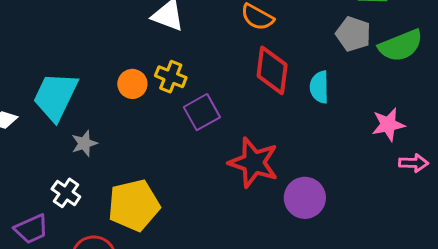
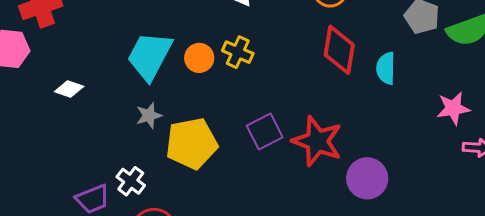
cyan trapezoid: (55, 96) -> (150, 56), moved
purple square: (202, 112) -> (265, 131), moved
white cross: (66, 193) -> (131, 181), moved
yellow pentagon: (134, 205) -> (192, 143), moved

